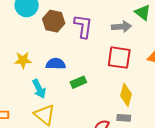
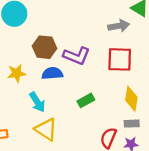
brown hexagon: (54, 21) -> (44, 47), moved
purple L-shape: (83, 26) -> (77, 56), moved, turned 110
green rectangle: (78, 82) -> (86, 100), moved

